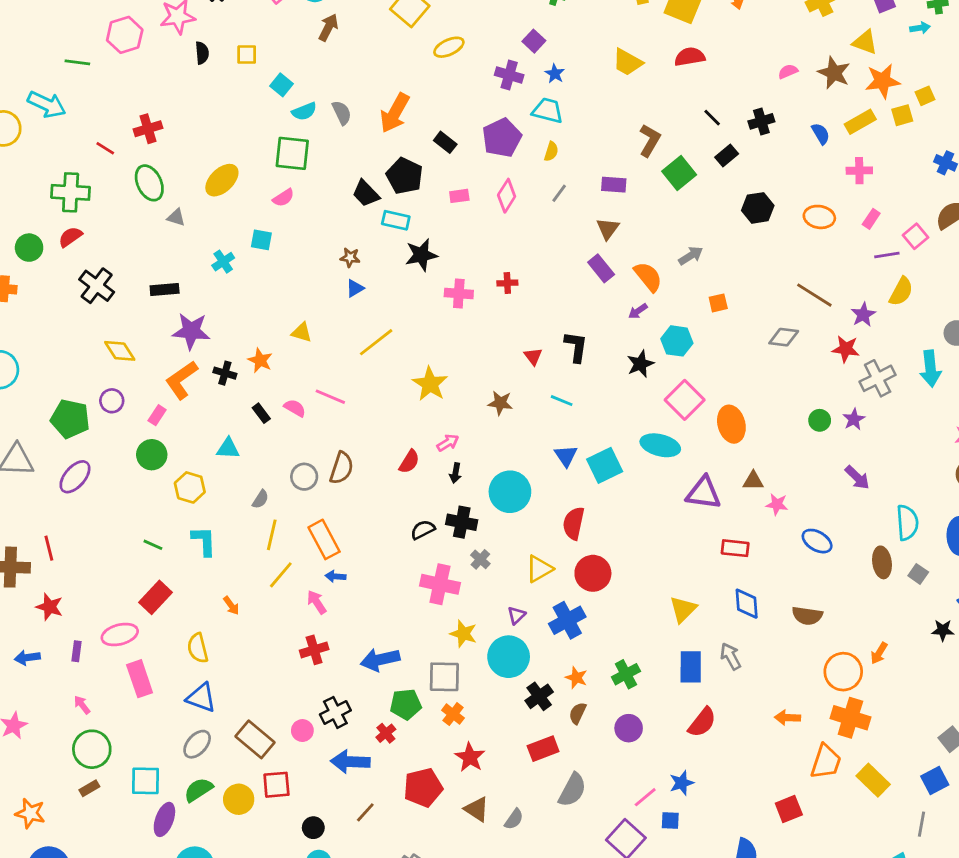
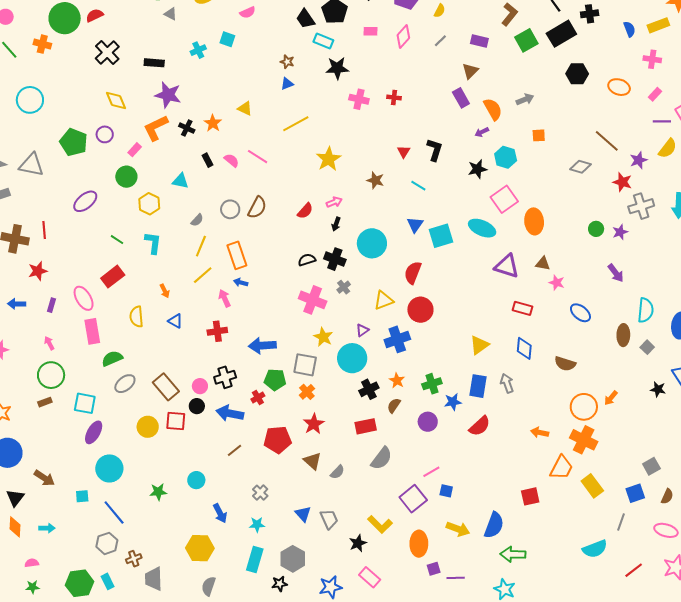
black rectangle: (727, 156) -> (561, 34), size x1.8
green circle: (29, 248) -> (65, 18), size x1.6
purple ellipse: (75, 477) -> (85, 201), moved
red star: (49, 607) -> (38, 271), turned 30
pink ellipse: (120, 634) -> (84, 298), turned 65
blue triangle: (201, 698) -> (175, 321), moved, size x0.7
blue star: (682, 783) -> (453, 402), moved
green semicircle: (198, 790) -> (112, 359), moved
black circle: (313, 828) -> (197, 406), moved

